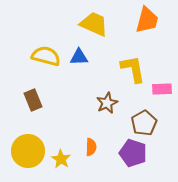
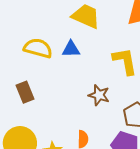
brown star: (107, 103) -> (99, 95), turned -30

